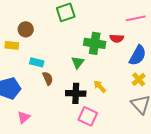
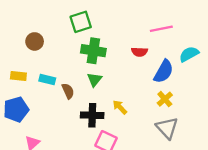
green cross: (95, 43) -> (93, 51), moved
yellow rectangle: (12, 45) -> (18, 76), moved
brown semicircle: (48, 78) -> (68, 91), moved

